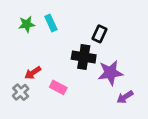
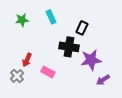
cyan rectangle: (51, 23) -> (51, 17), moved
red arrow: (33, 73) -> (27, 60), turned -32

